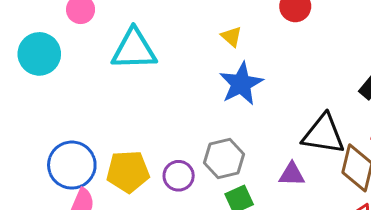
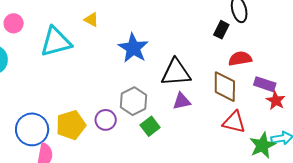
yellow triangle: (231, 37) -> (91, 20), moved
black triangle: (323, 134) -> (176, 73), moved

